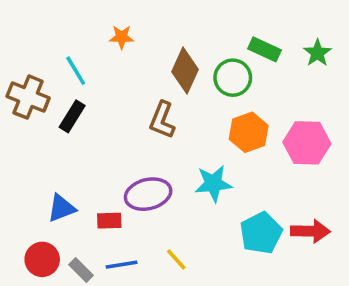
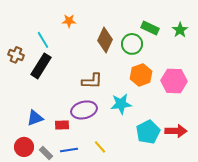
brown cross: (28, 97) -> (16, 55), size x0.7
black rectangle: (72, 116) -> (41, 66), size x1.4
brown L-shape: (162, 120) -> (92, 81), moved, turned -110

